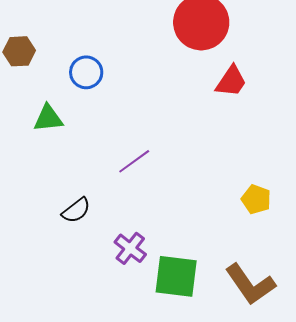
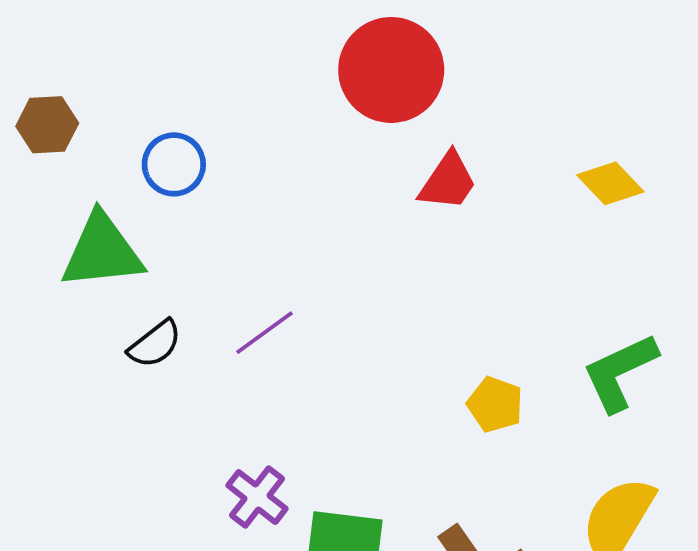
green triangle: (48, 118) -> (102, 251), size x1.5
black semicircle: (76, 210) -> (155, 344), moved

